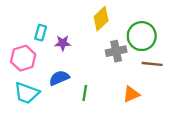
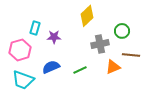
green circle: (142, 36) -> (122, 31), size x0.6
green line: (85, 93) -> (80, 70), moved, turned 56
orange triangle: (131, 94) -> (113, 67), moved

